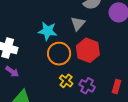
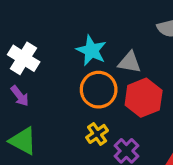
gray triangle: (78, 23) -> (130, 62), moved, turned 42

